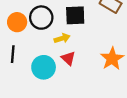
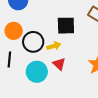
black circle: (41, 18) -> (33, 42), moved

